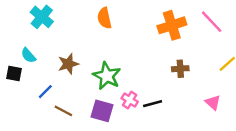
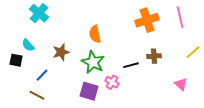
orange semicircle: (104, 18) -> (95, 34), moved
pink line: (212, 22) -> (180, 17), turned 30
black line: (153, 104) -> (131, 65), moved
brown line: (63, 111) -> (37, 95), moved

